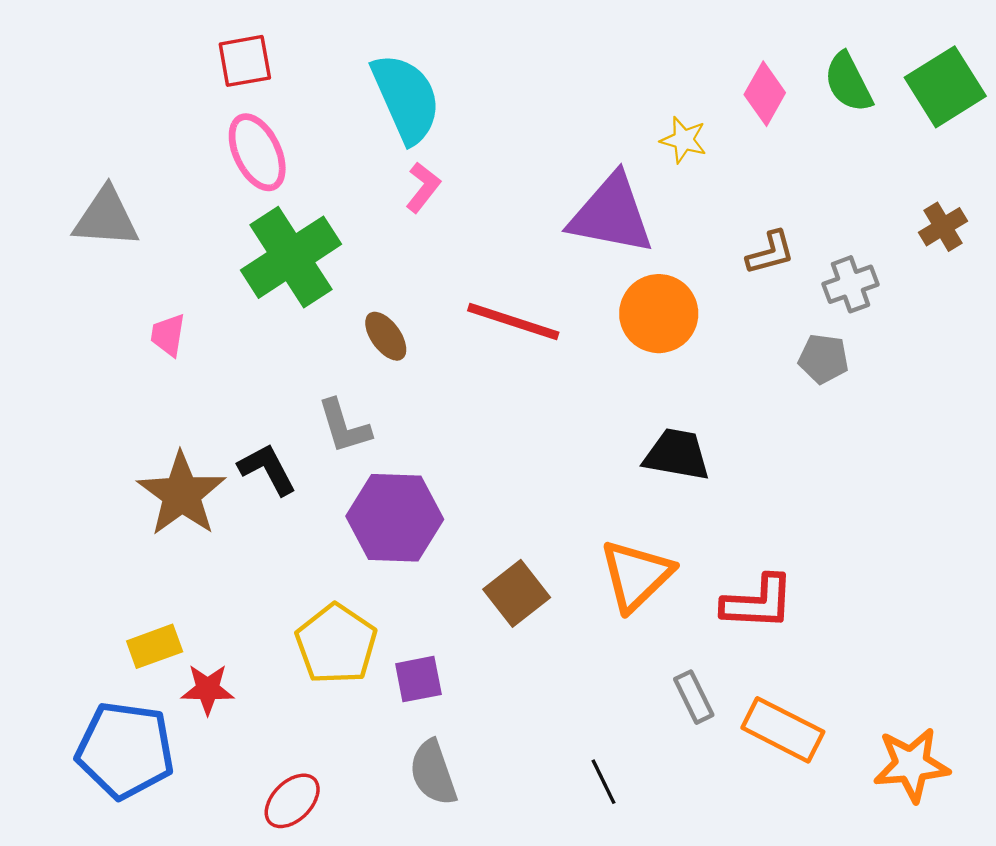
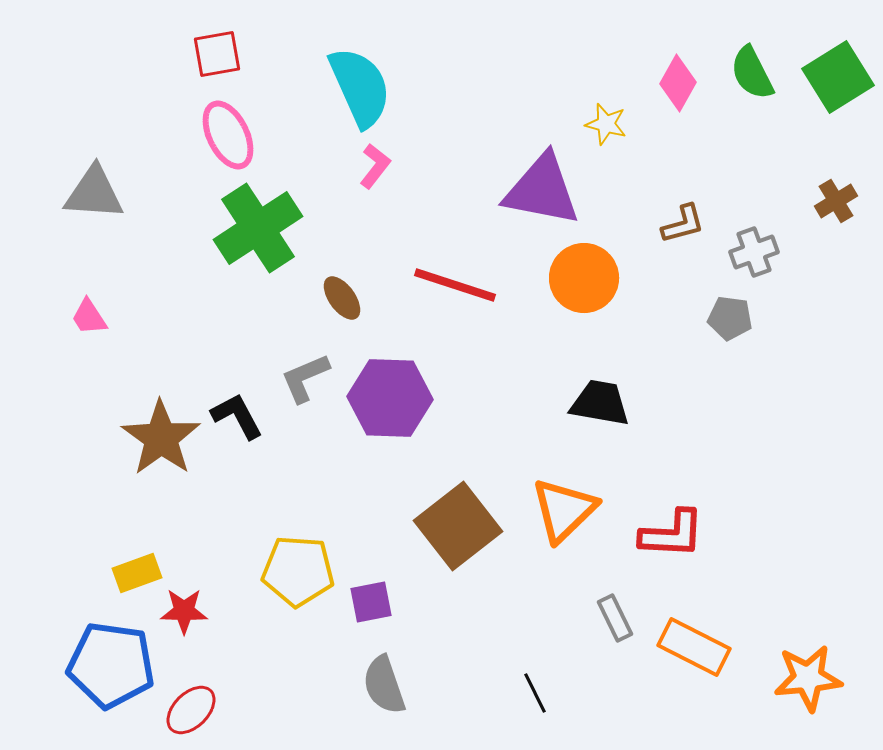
pink trapezoid: (168, 335) -> (89, 317), moved, turned -42
gray L-shape: (344, 426) -> (305, 378), turned 84
purple hexagon: (395, 518) -> (390, 398), moved
brown square: (517, 593) -> (458, 526), size x1.5
yellow pentagon: (336, 644) -> (298, 571), turned -30
red ellipse: (292, 801) -> (191, 710), moved

